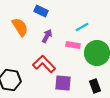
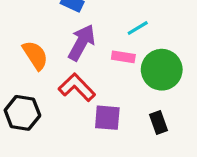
orange semicircle: (20, 27) -> (35, 55), moved
purple arrow: (47, 36) -> (82, 42), size x1.6

